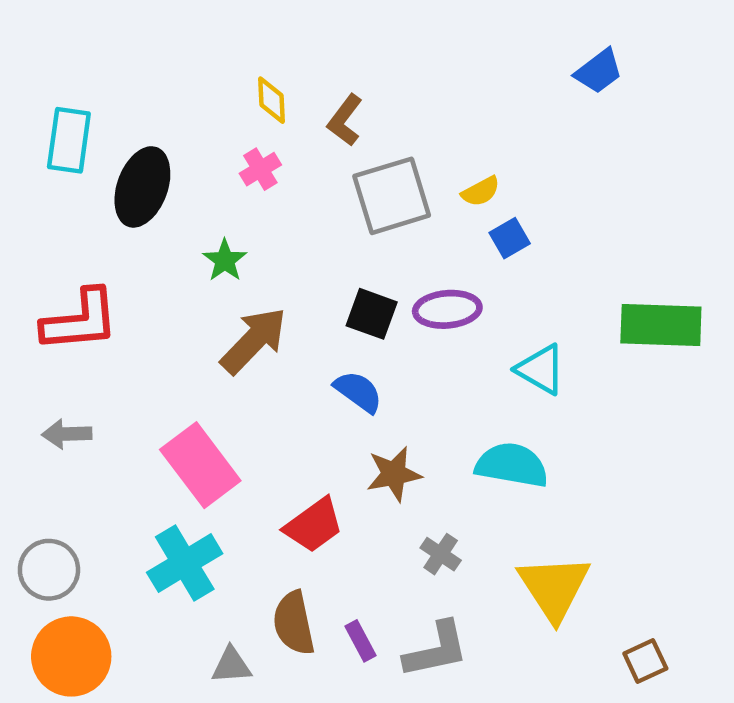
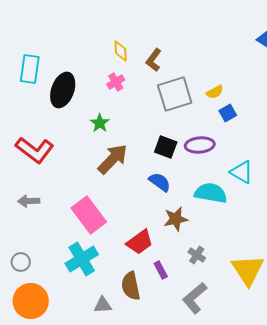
red L-shape: (80, 320) -> (35, 150), turned 42
cyan semicircle: (512, 465) -> (211, 193), moved
gray circle: (49, 570) -> (21, 262), size x0.7
purple rectangle: (361, 641) -> (161, 270), moved
gray L-shape: (436, 650) -> (195, 298), turned 152

